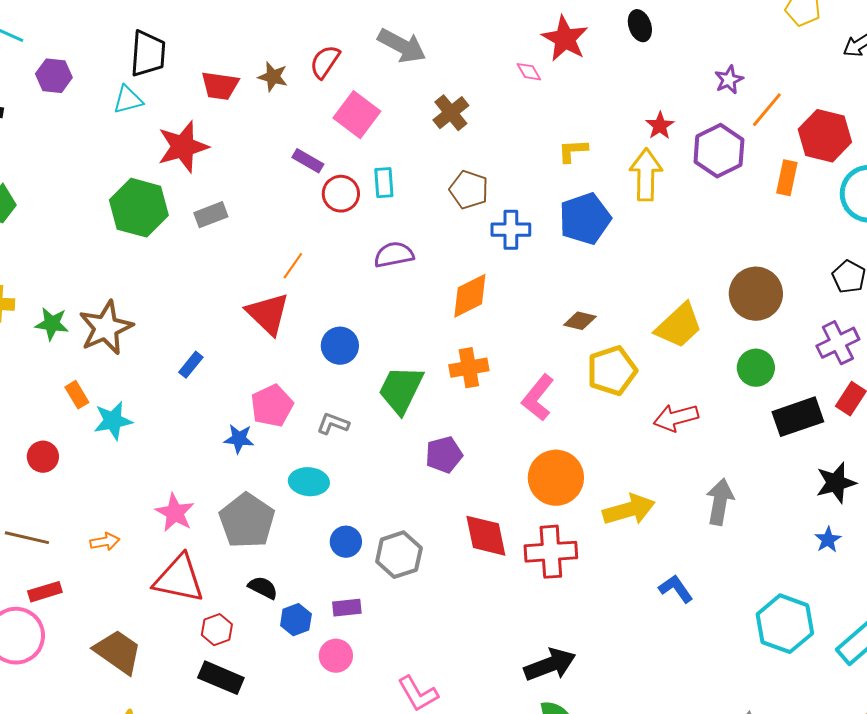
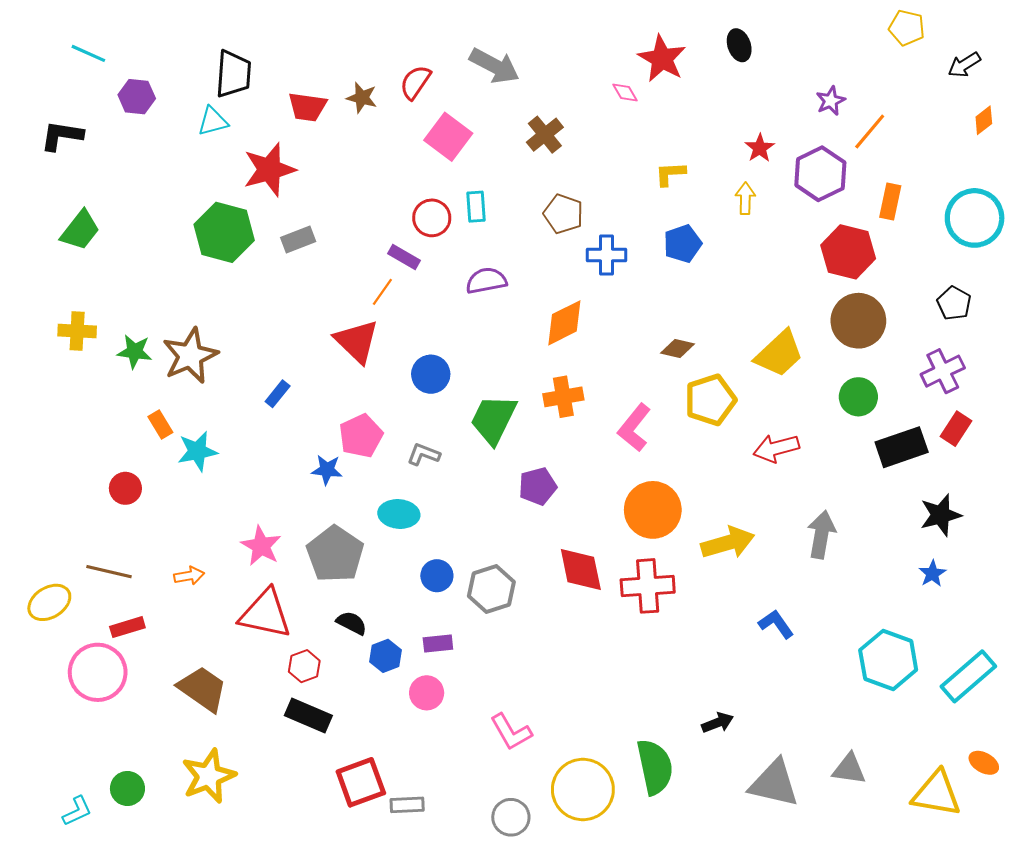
red hexagon: (825, 136) -> (848, 252), moved
purple rectangle: (308, 161) -> (404, 257), moved
yellow arrow: (646, 175) -> (745, 198), size x0.6
blue pentagon: (585, 219) -> (683, 244), size x0.7
black arrow: (550, 665) -> (718, 723), moved, size x0.6

